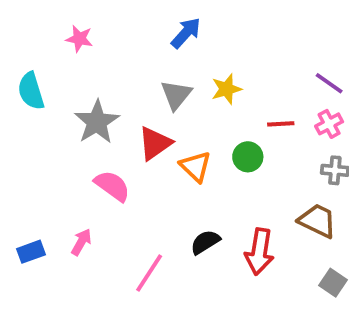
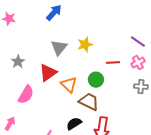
blue arrow: (186, 33) -> (54, 13), moved
gray star: (97, 122) -> (18, 62), size x0.6
pink semicircle: (112, 186) -> (26, 95), turned 84
brown trapezoid: (317, 221) -> (89, 102), moved

